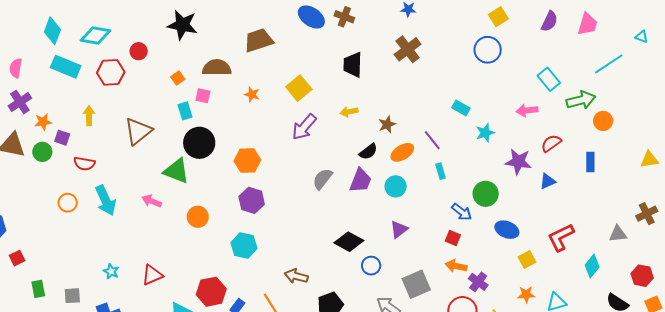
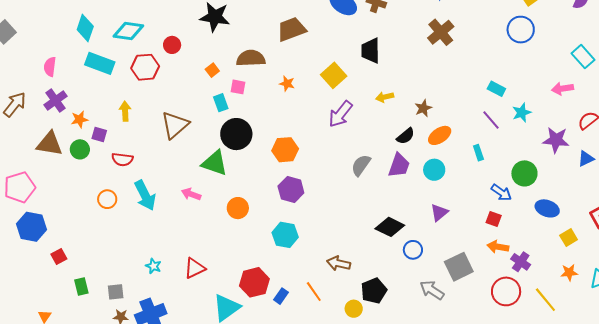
black trapezoid: (353, 65) -> (371, 51), moved
purple line: (432, 140) -> (491, 120), moved

